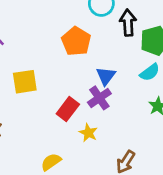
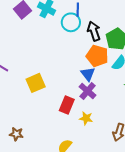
orange pentagon: (76, 41) -> (97, 56), moved
yellow square: (25, 82) -> (36, 83), moved

